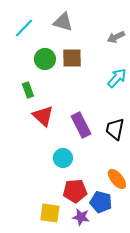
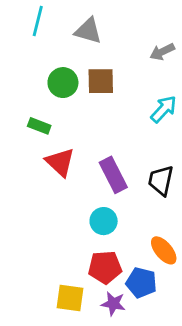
cyan line: (24, 28) -> (38, 21), moved, turned -30
green rectangle: (28, 90) -> (39, 126), turned -49
cyan circle: (63, 158) -> (104, 221), moved

